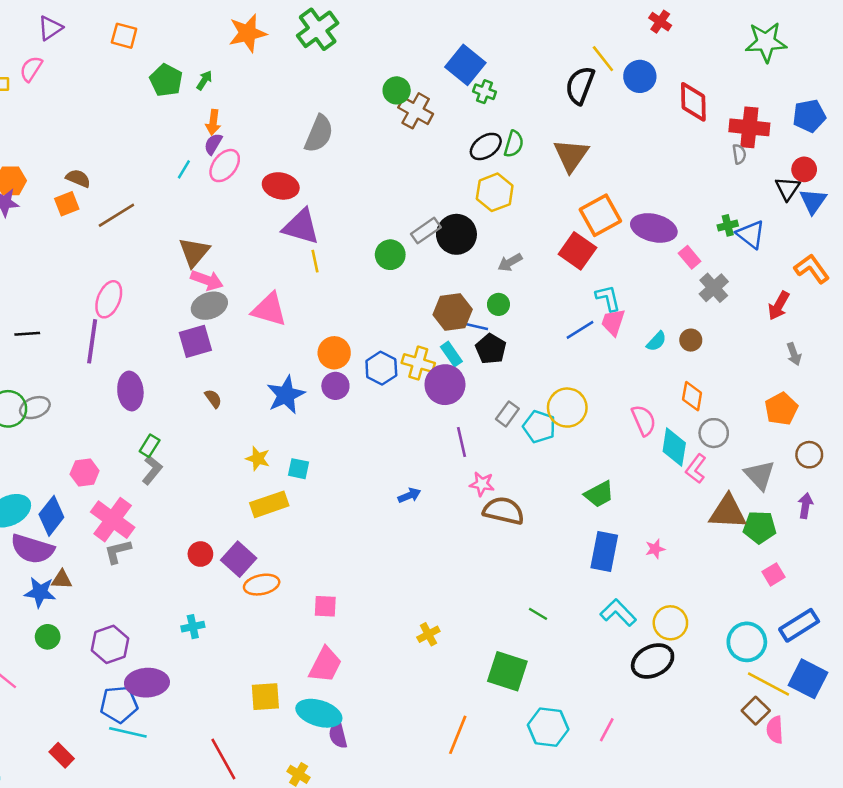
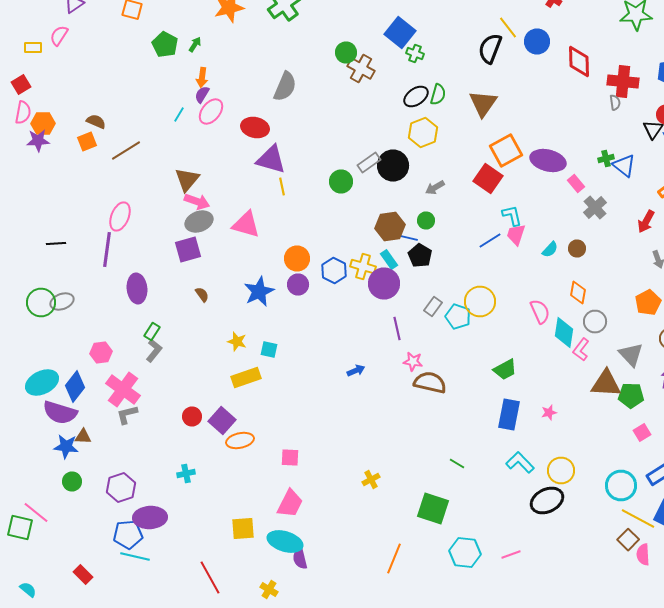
pink line: (607, 730) -> (511, 554), turned 42

